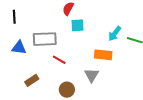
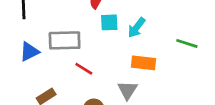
cyan arrow: (115, 34) -> (136, 28), moved
blue triangle: (19, 48) -> (29, 52), turned -35

